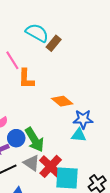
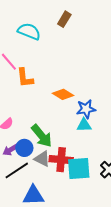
brown rectangle: (54, 43) -> (64, 19), moved
blue circle: (16, 138) -> (24, 148), moved
red cross: (51, 166) -> (61, 160), turned -30

